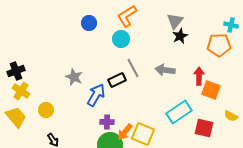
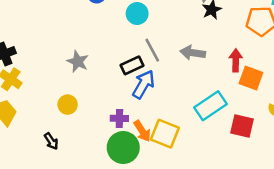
blue arrow: (96, 95) -> (143, 84), moved
yellow circle: (46, 110) -> (68, 105), moved
orange arrow: (125, 132) -> (142, 131), turned -72

